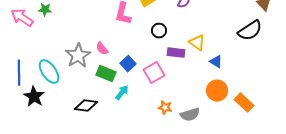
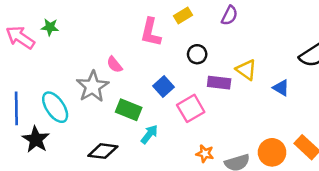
pink semicircle: (102, 49) -> (115, 65), moved
blue triangle: (216, 62) -> (281, 88), moved
blue square: (128, 64) -> (164, 87), moved
orange circle: (217, 91) -> (272, 152), moved

